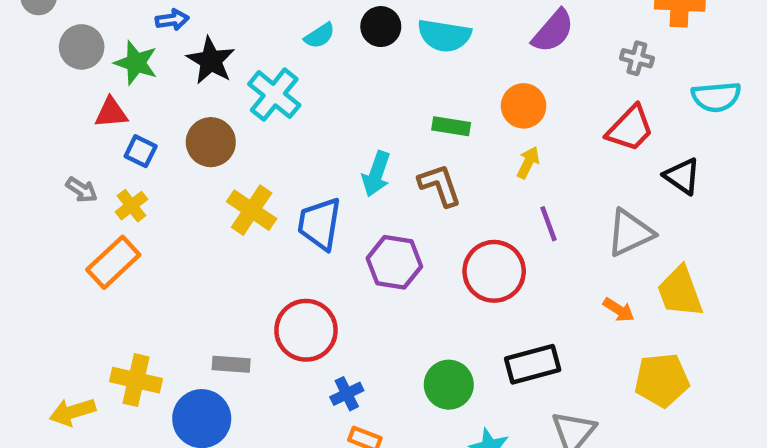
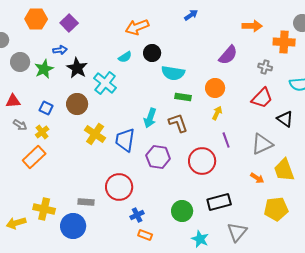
cyan semicircle: (444, 36) -> (173, 73), moved
green star: (136, 63) -> (44, 69), turned 30
red triangle: (111, 113) -> (13, 101), moved

